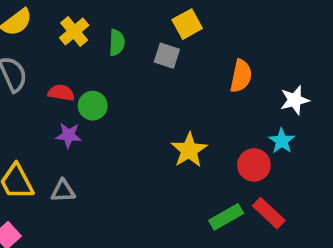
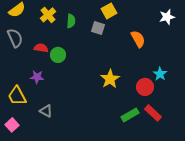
orange semicircle: (241, 76) -> (138, 39), turned -42
white star: (295, 100) -> (167, 17), moved
purple star: (69, 135) -> (37, 77), moved
gray triangle: (63, 191) -> (46, 111), moved, turned 32

